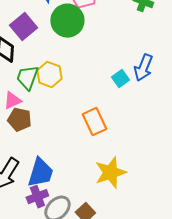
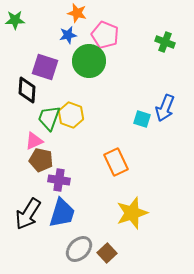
purple square: (23, 27) -> (45, 67), turned -32
cyan square: (120, 79) -> (142, 119), turned -36
purple cross: (37, 197) -> (59, 180), moved, turned 30

